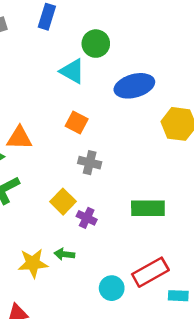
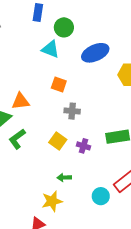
blue rectangle: (47, 17) -> (38, 12), moved
purple cross: (87, 218) -> (83, 146), moved
yellow star: (33, 263) -> (52, 201), moved

